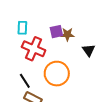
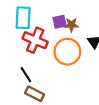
cyan rectangle: (22, 28) -> (23, 18), size x1.5
orange circle: (57, 74) -> (67, 52), moved

